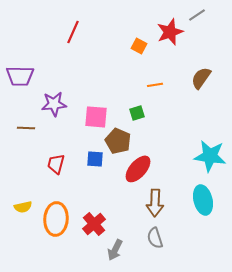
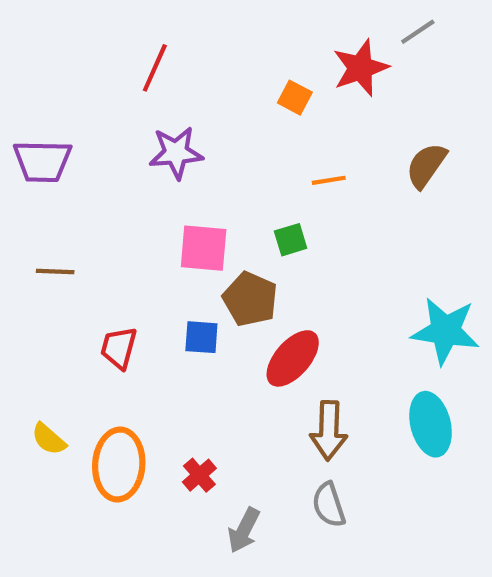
purple star: (54, 104) -> (176, 153), moved
yellow semicircle: (23, 207) -> (49, 439), turned 54
red cross: (94, 224) -> (199, 475), size x0.7

